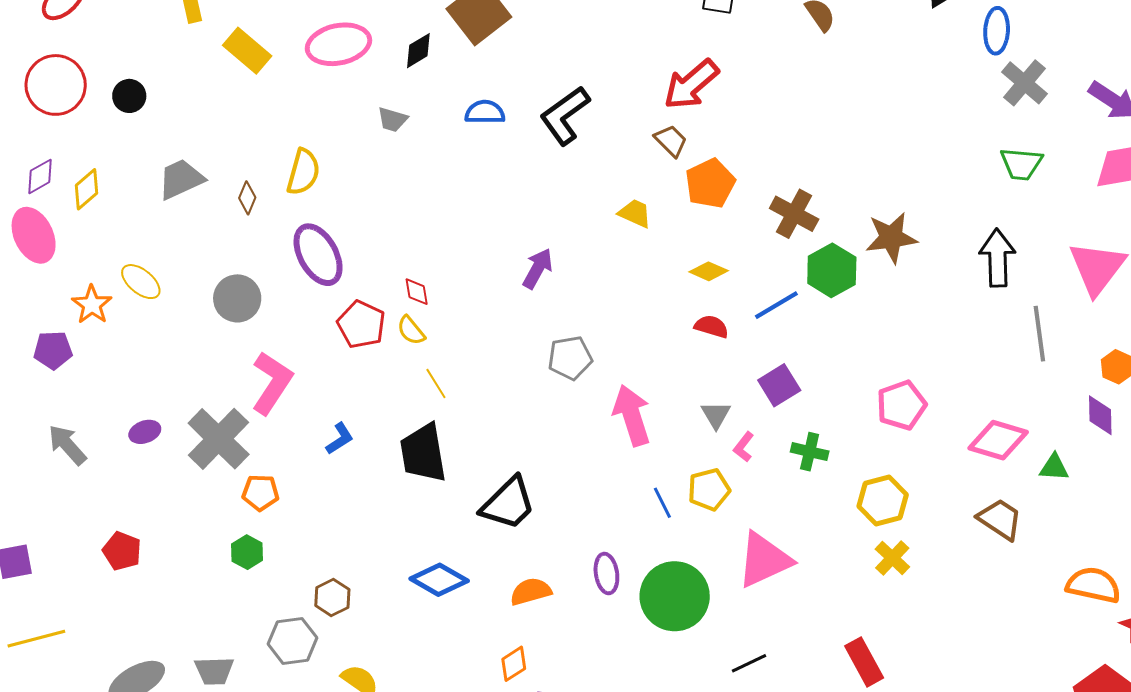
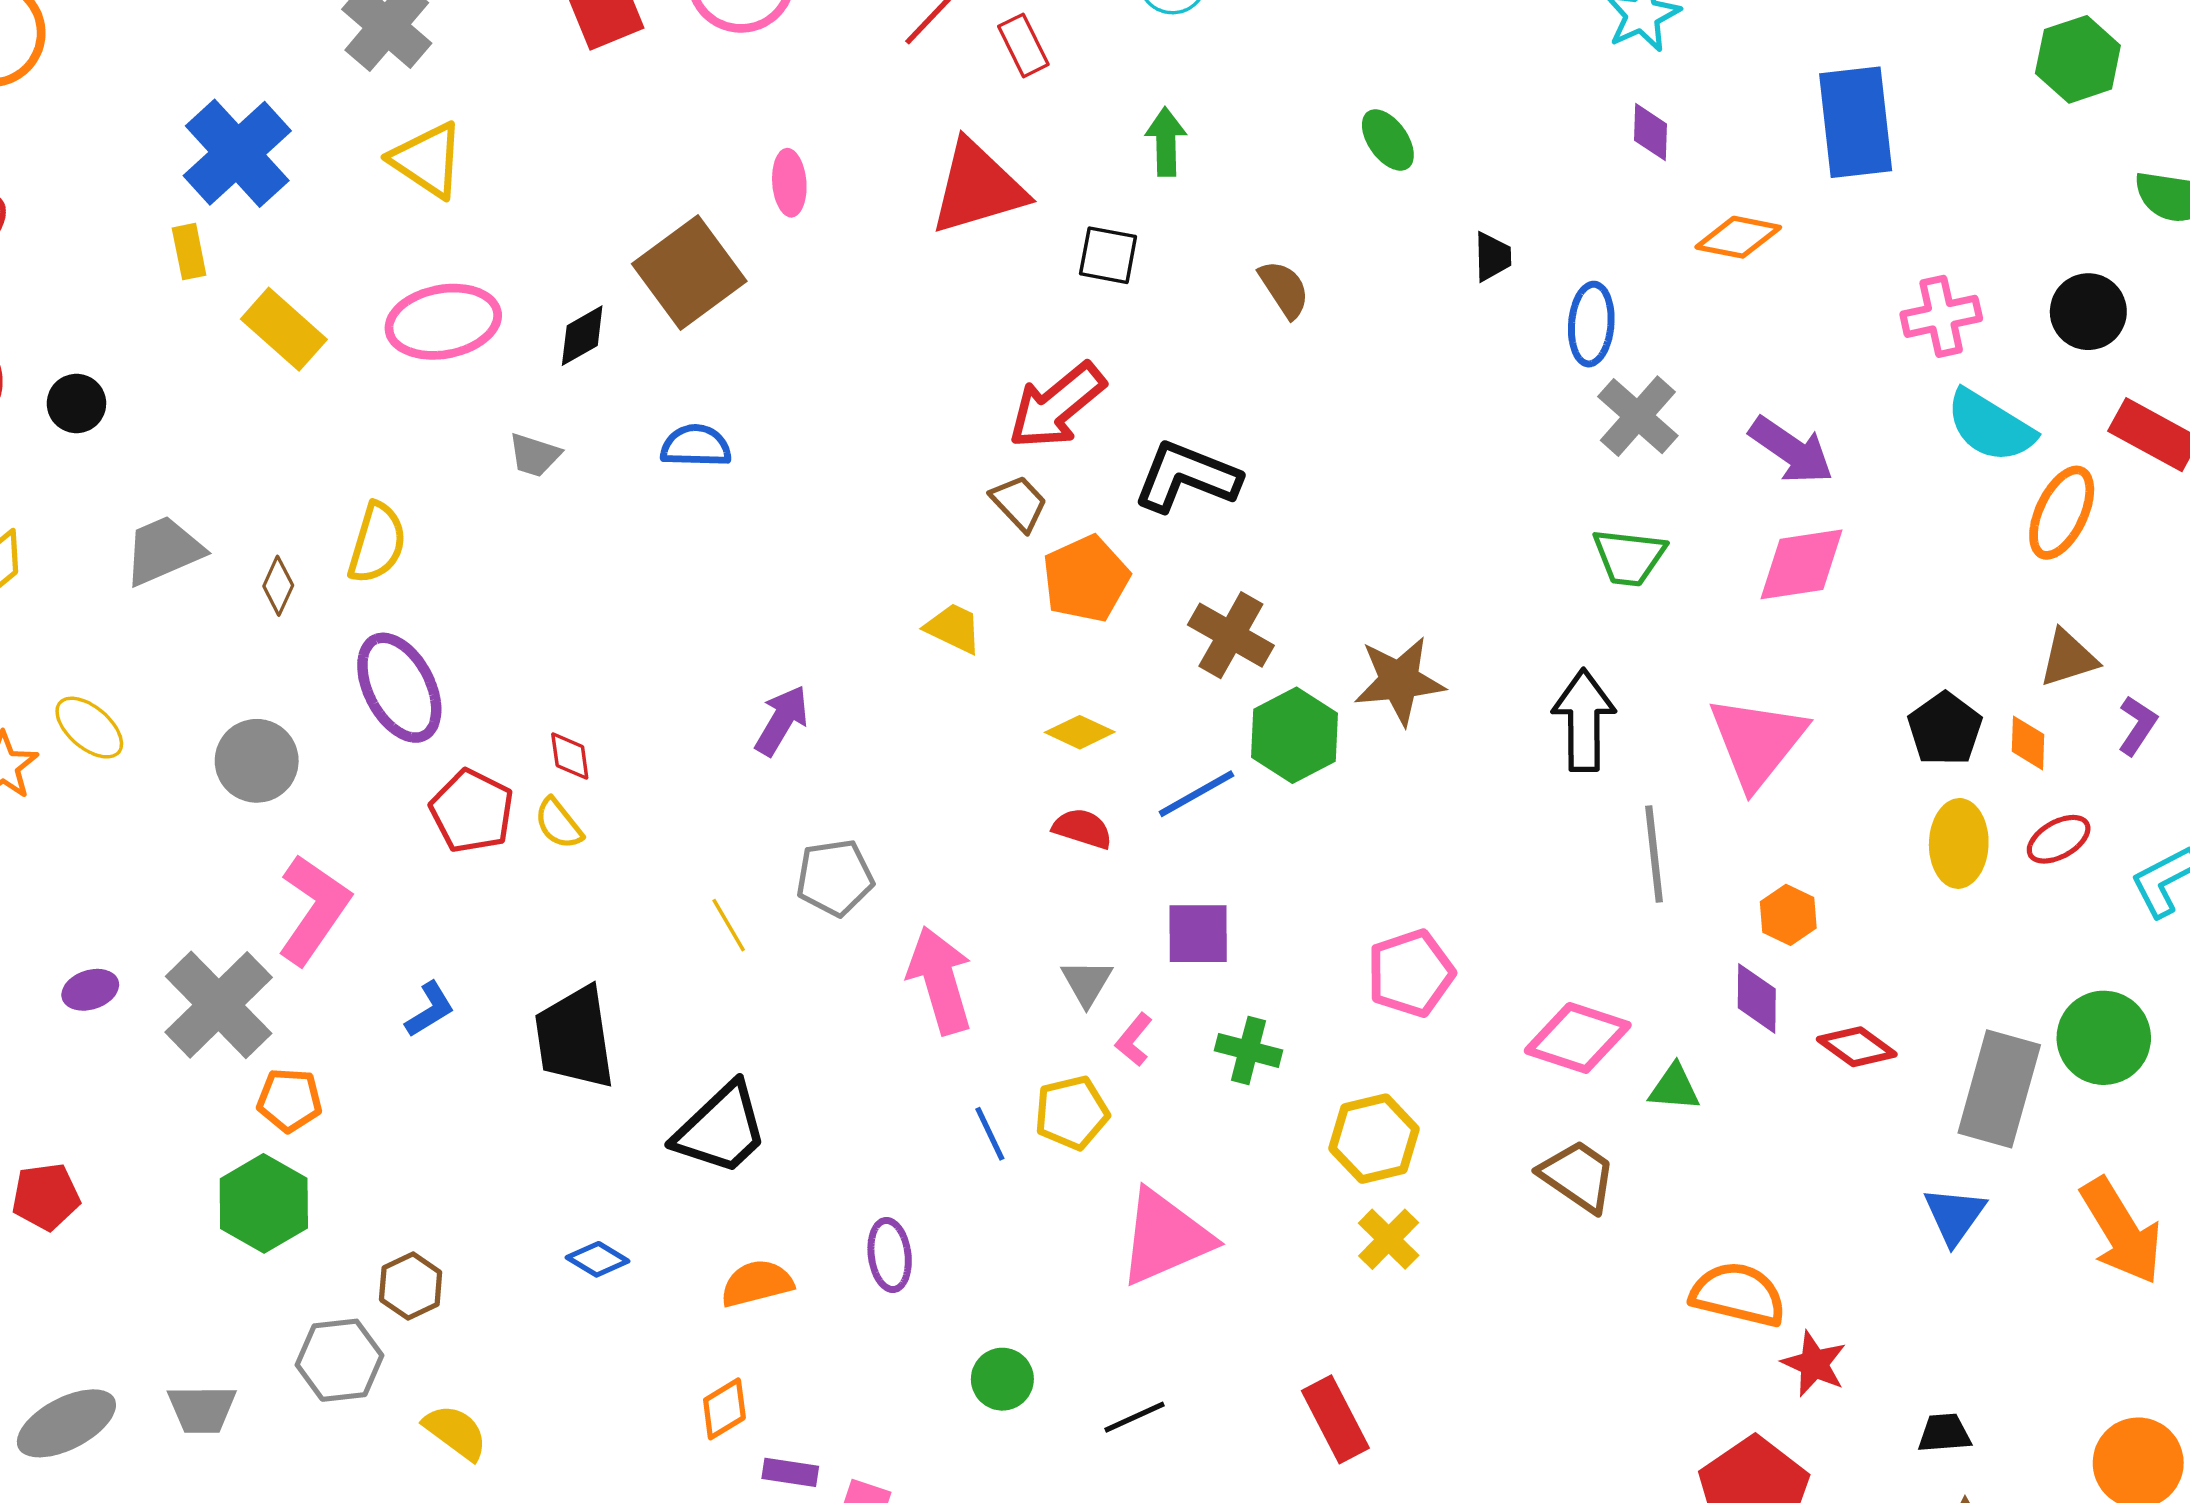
black L-shape: (565, 115) -> (1187, 477), moved, turned 56
yellow line: (436, 384) -> (729, 925), moved
purple square: (779, 385) -> (1198, 934), turned 30
red pentagon: (122, 551) -> (46, 1197), turned -30
green hexagon: (247, 552) -> (264, 1203), size x1.6
blue diamond: (439, 580) -> (598, 1259), size x0.6
green circle: (675, 596) -> (1002, 1379), moved, size x0.5

